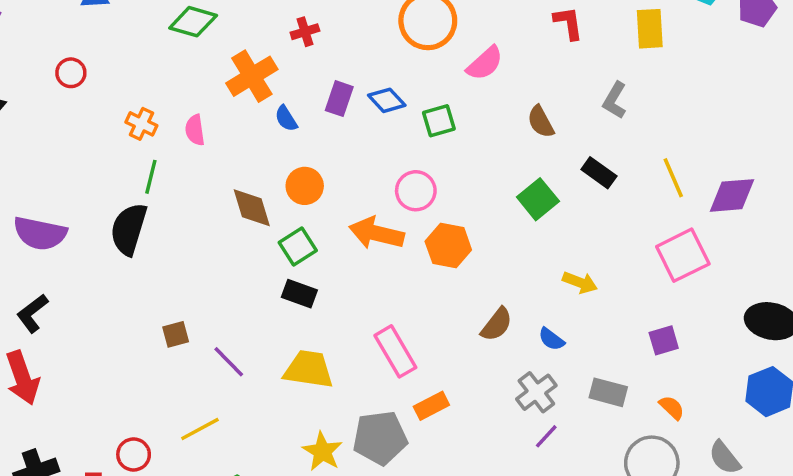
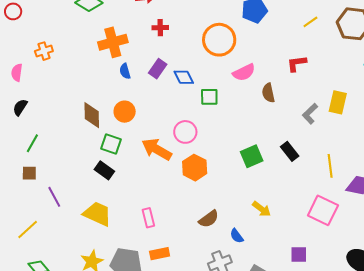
red L-shape: (568, 23) -> (297, 63), turned -105
yellow rectangle: (650, 29) -> (338, 102), moved
red cross: (305, 32) -> (160, 28), moved
brown semicircle: (541, 122) -> (268, 93), moved
orange cross: (141, 124) -> (44, 51), turned 30
pink semicircle: (195, 130) -> (17, 73), moved
green line: (151, 177) -> (32, 143), moved
black semicircle: (129, 229) -> (20, 107), size x0.6
green square: (298, 247) -> (111, 144), turned 35
pink square: (683, 255) -> (323, 210), turned 36
pink rectangle: (395, 351) -> (148, 218), size x0.7
yellow line: (200, 429) -> (28, 229), turned -30

